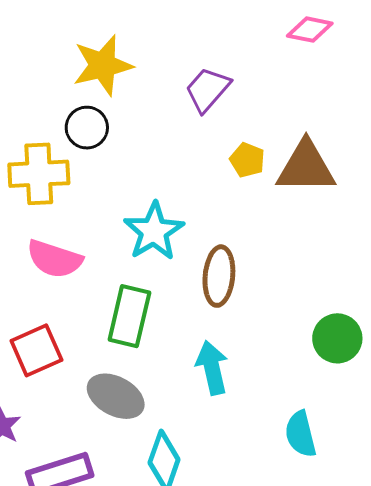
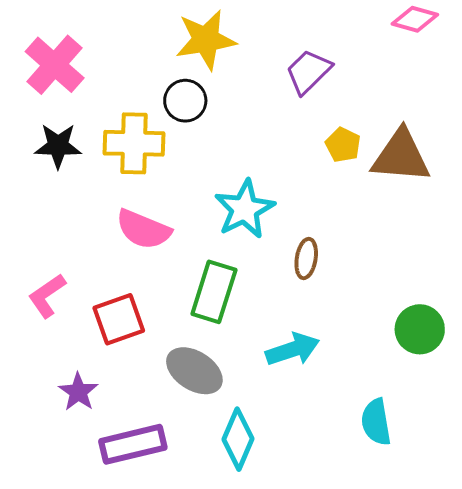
brown ellipse: (219, 276) -> (306, 259), size x0.7
cyan arrow: (212, 368) -> (293, 349), turned 80

